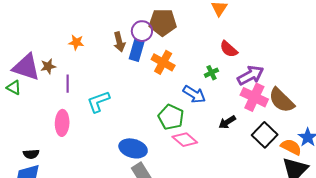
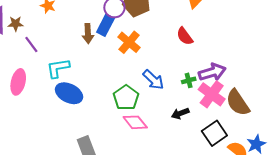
brown arrow: (119, 42) -> (88, 34), moved
red semicircle: (229, 49) -> (185, 36), moved
green cross: (211, 73) -> (189, 80), moved
purple line: (68, 84) -> (31, 45), turned -48
blue ellipse: (133, 148) -> (69, 93), moved

